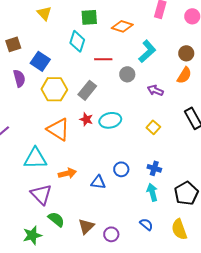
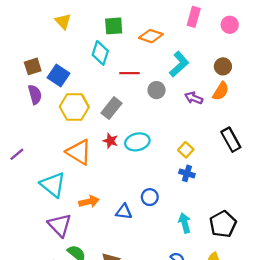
brown square: (13, 44) -> (33, 66), moved
purple arrow: (155, 90) -> (194, 98), moved
cyan triangle: (35, 158) -> (53, 185), turned 40
blue cross: (154, 168) -> (187, 173), moved

